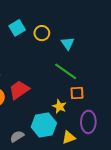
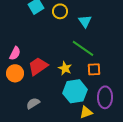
yellow star: (59, 106) -> (65, 68), moved
cyan hexagon: (44, 125) -> (75, 91), moved
gray semicircle: (17, 136) -> (33, 103), moved

